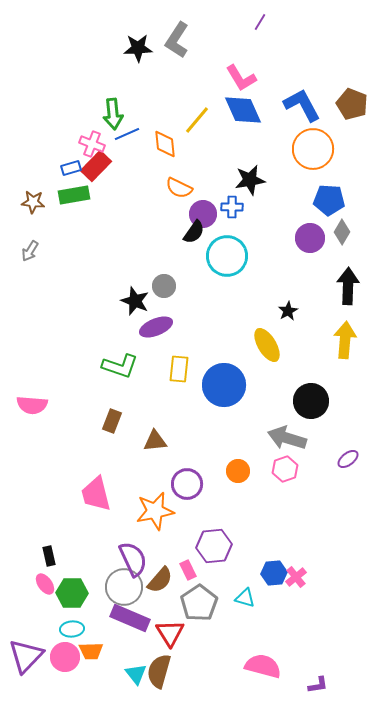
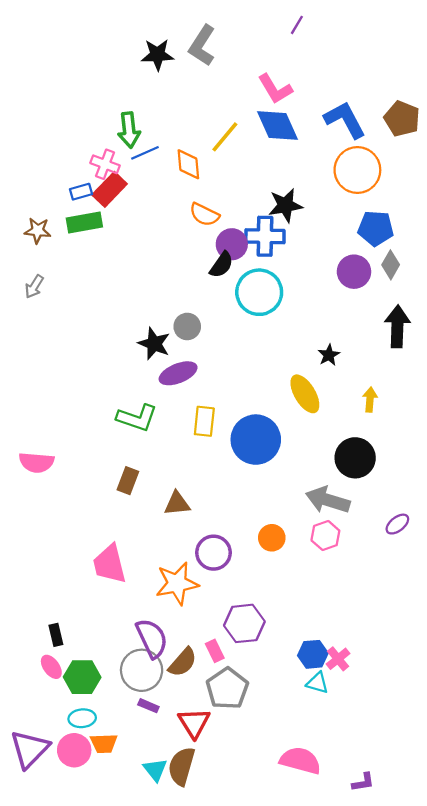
blue cross: (232, 207) -> (265, 236), size x1.6
yellow arrow: (345, 340) -> (370, 400), moved, size x0.6
cyan triangle: (245, 598) -> (317, 683), moved
purple rectangle: (130, 618) -> (148, 706), size x0.5

